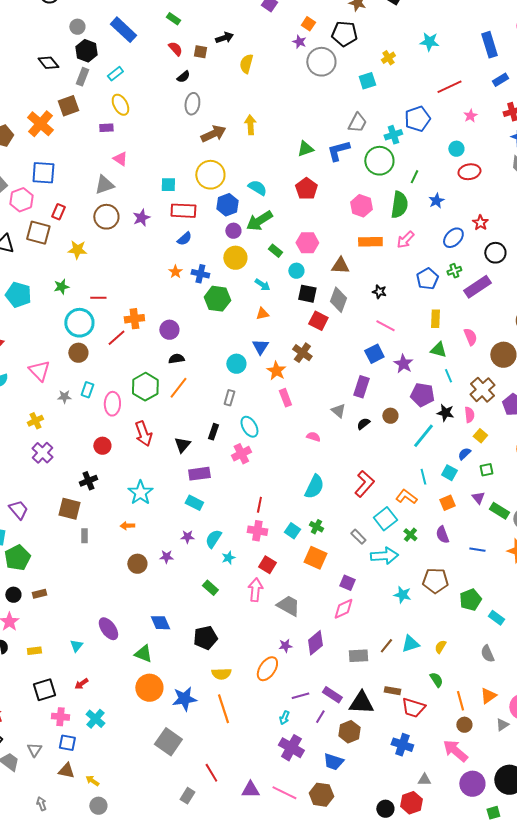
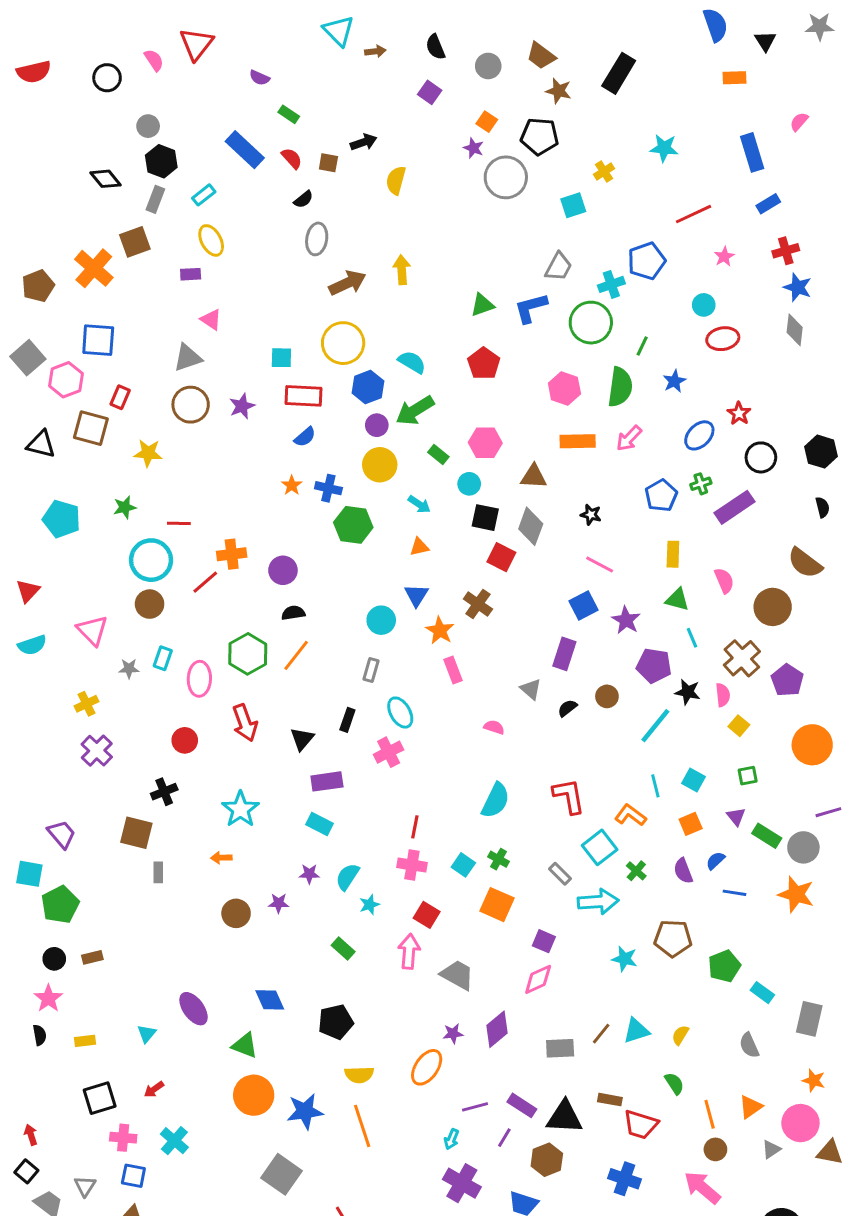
blue rectangle: (123, 30) -> (245, 150), moved
blue semicircle: (464, 454) -> (715, 861), moved
red L-shape: (364, 484) -> (569, 796), turned -52

